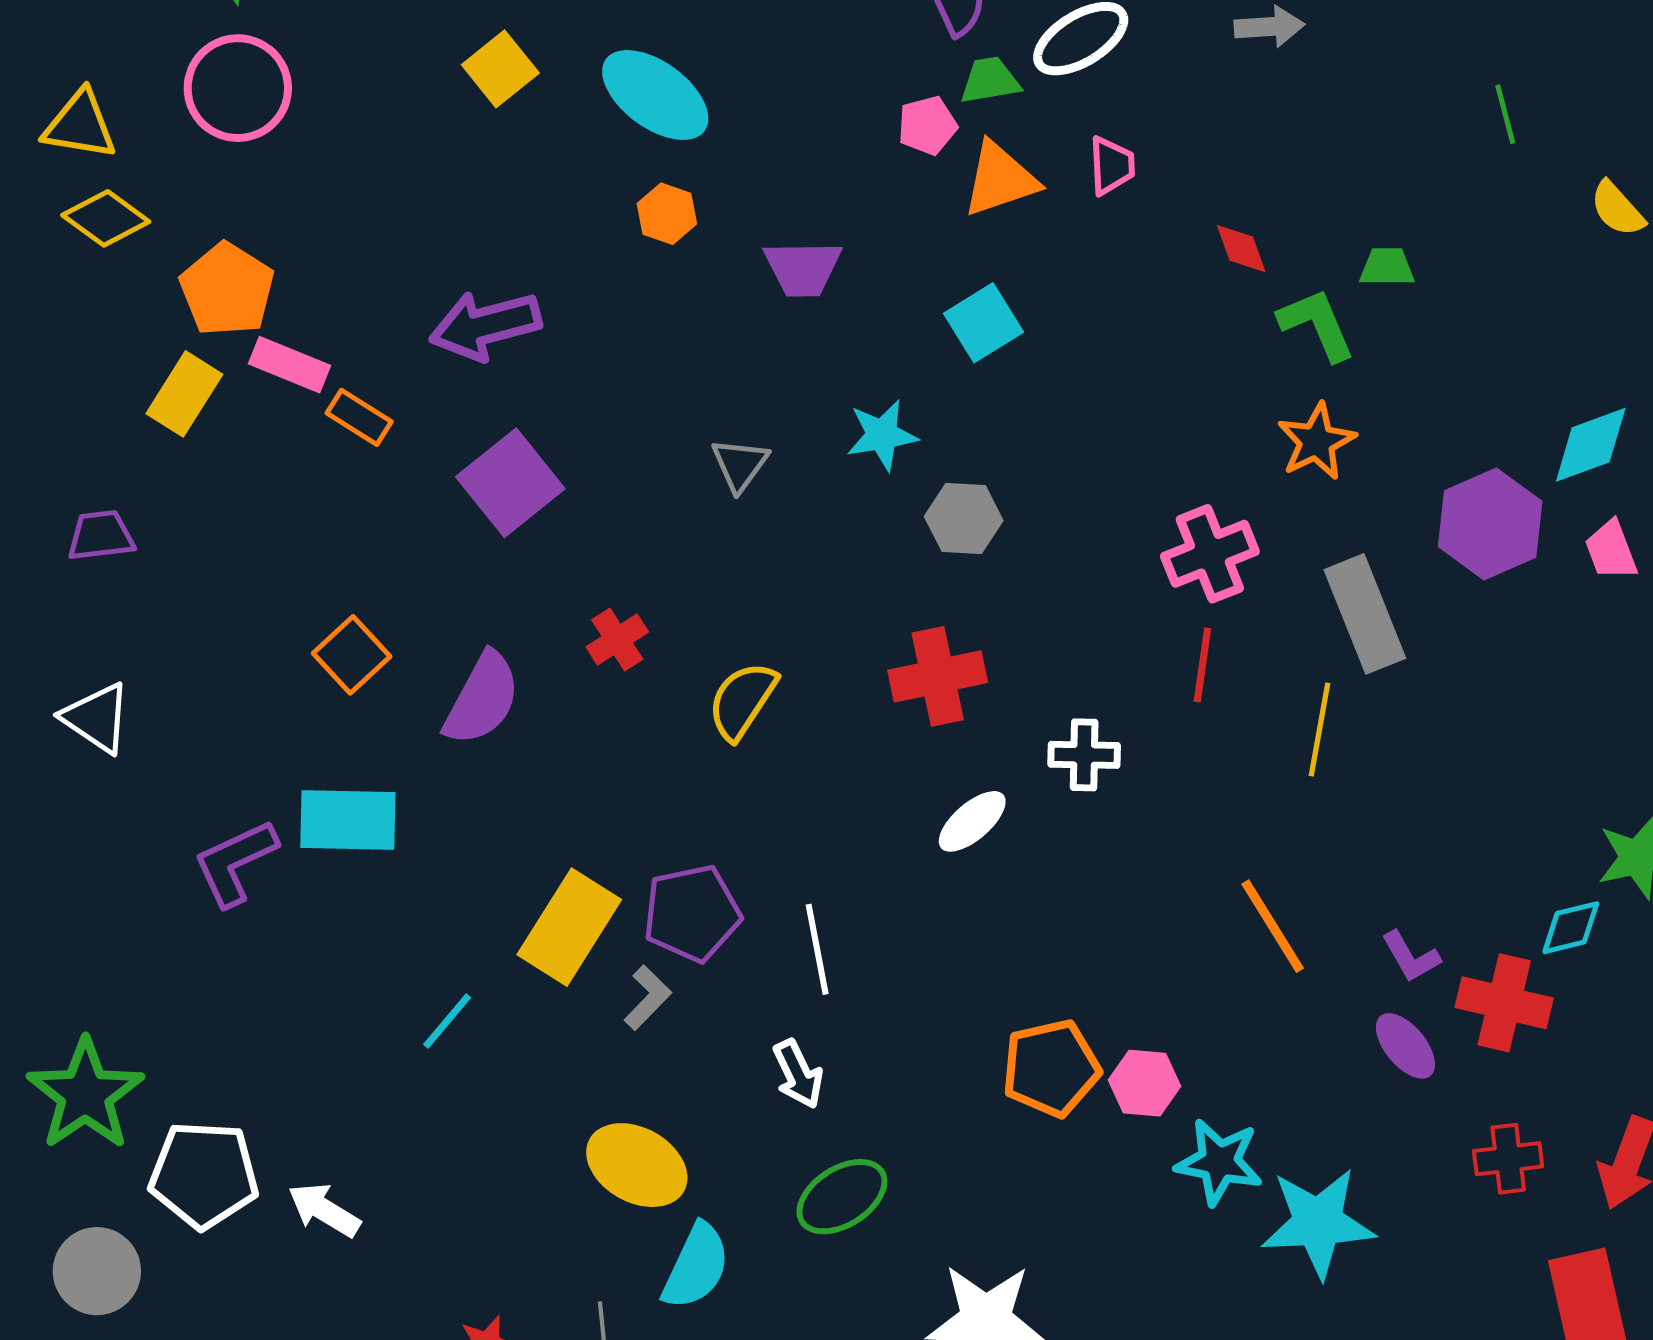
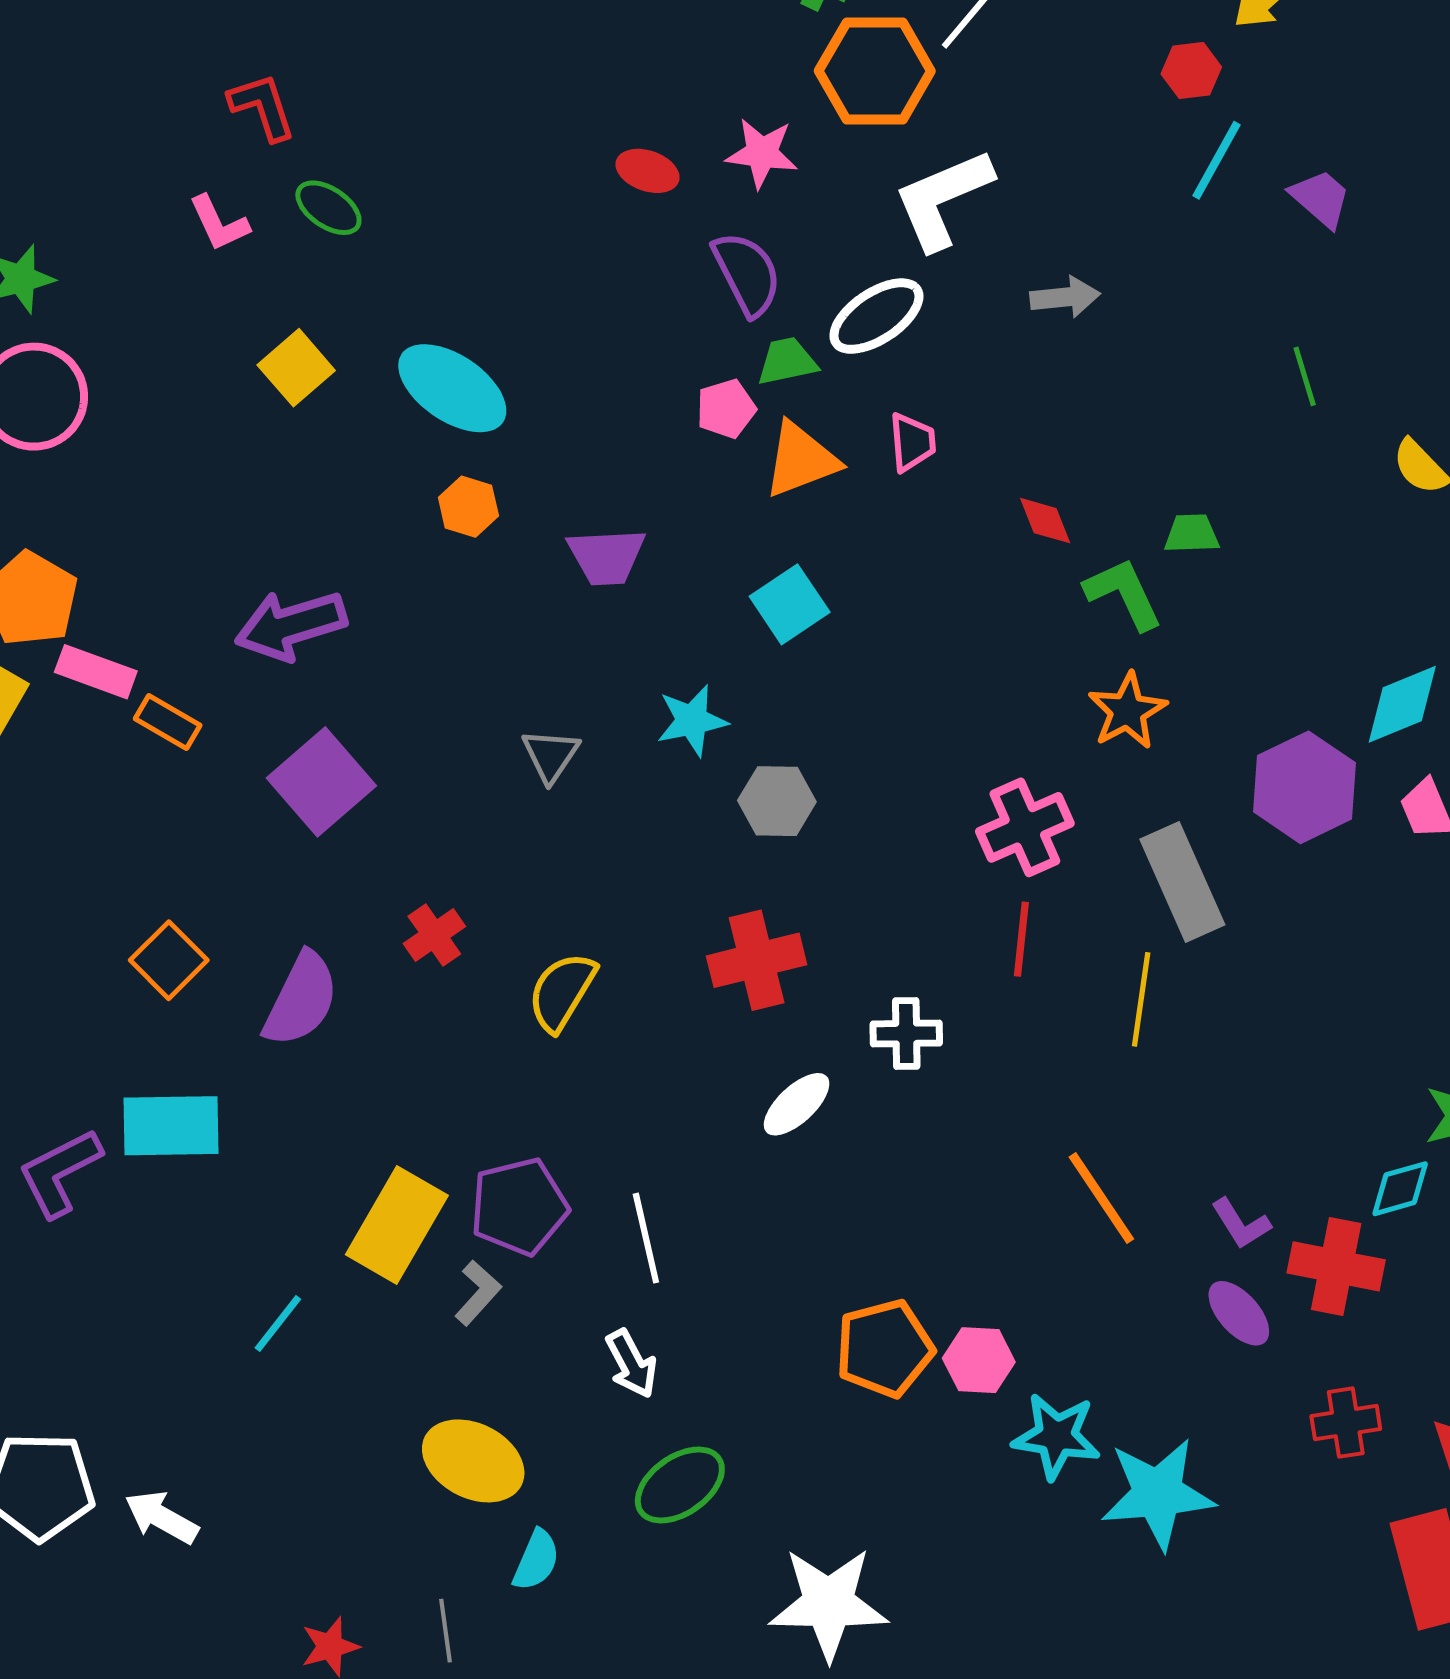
cyan semicircle: (696, 1266) -> (536, 1560), size x0.7

